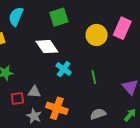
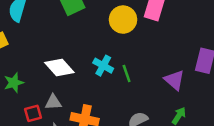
white diamond: (47, 47) -> (59, 67), moved
cyan cross: (64, 69) -> (103, 66), moved

